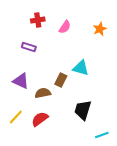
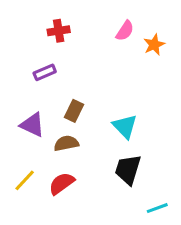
pink semicircle: (65, 27) -> (125, 31), moved
purple rectangle: (29, 47) -> (45, 72), turned -40
cyan triangle: (81, 68) -> (125, 126), moved, turned 30
brown rectangle: (61, 80) -> (74, 111), moved

